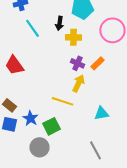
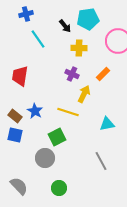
black arrow: (59, 23) -> (65, 26), moved, turned -48
purple cross: (77, 63) -> (72, 74), moved
red trapezoid: (14, 65) -> (20, 76), turned 45
blue star: (30, 118) -> (35, 111), moved

